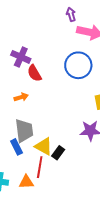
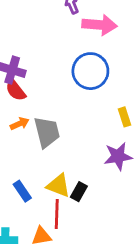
red semicircle: (34, 73) -> (16, 90), moved
gray trapezoid: (24, 131) -> (47, 132), moved

